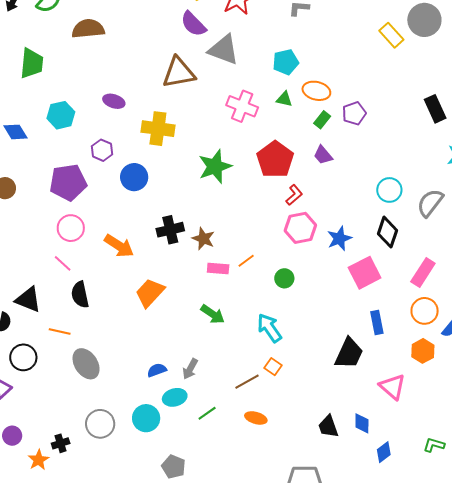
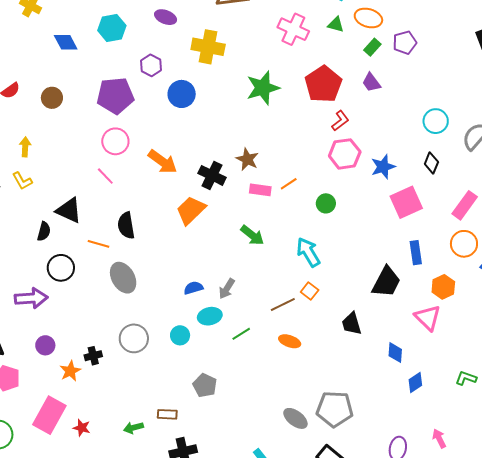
black cross: (170, 230) -> (212, 175), moved, turned 36
black diamond: (387, 232) -> (431, 163), size x0.7
black semicircle: (80, 295) -> (126, 225), moved
orange hexagon: (423, 351) -> (443, 287), moved
cyan circle: (146, 418) -> (180, 335), size x0.7
black trapezoid: (328, 426) -> (352, 324), moved

